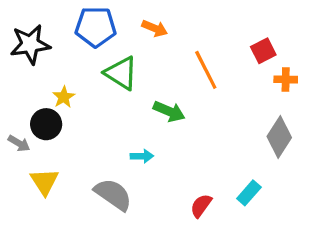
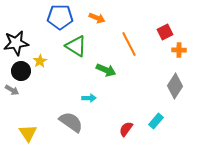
black star: (30, 44) -> (16, 43), moved
black circle: (46, 124) -> (21, 71), moved
yellow triangle: (45, 182) -> (28, 133), moved

